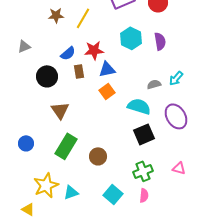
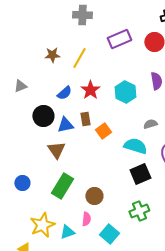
cyan hexagon: (131, 38) -> (125, 92), moved
red star: (94, 50) -> (90, 90), turned -30
blue triangle: (107, 69) -> (65, 125), moved
brown rectangle: (79, 71) -> (85, 119), moved
pink semicircle: (144, 195) -> (86, 219), moved

